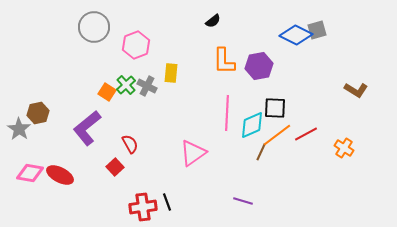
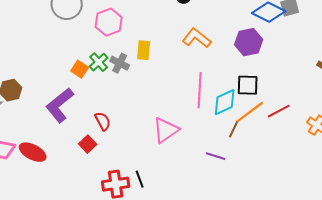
orange L-shape: (224, 61) -> (197, 38), turned 128
purple hexagon: (259, 66) -> (249, 42), moved
purple line: (243, 201) -> (216, 156), moved

